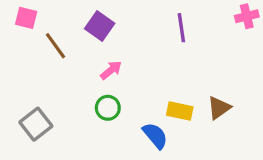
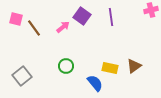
pink square: (26, 18) -> (16, 19), moved
purple square: (100, 26) -> (82, 16), moved
pink arrow: (111, 70) -> (63, 27), moved

